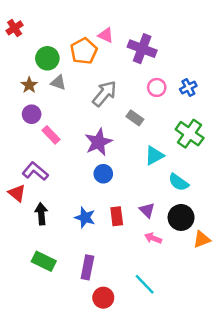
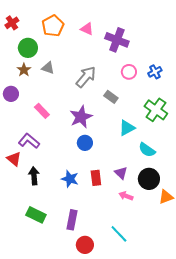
orange pentagon: (84, 51) -> (53, 26), moved
green circle: (47, 58) -> (28, 48), moved
purple circle: (32, 114) -> (11, 94), moved

